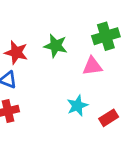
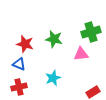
cyan star: (77, 106) -> (53, 78), moved

